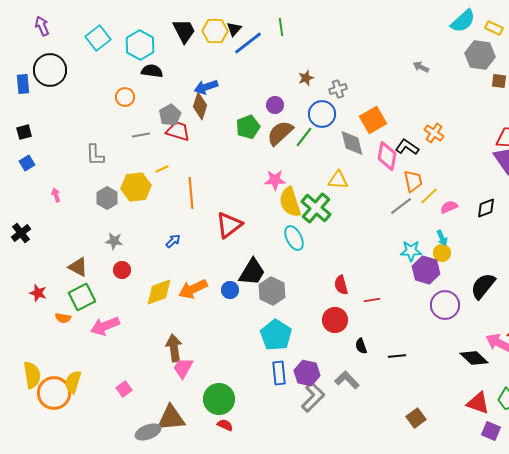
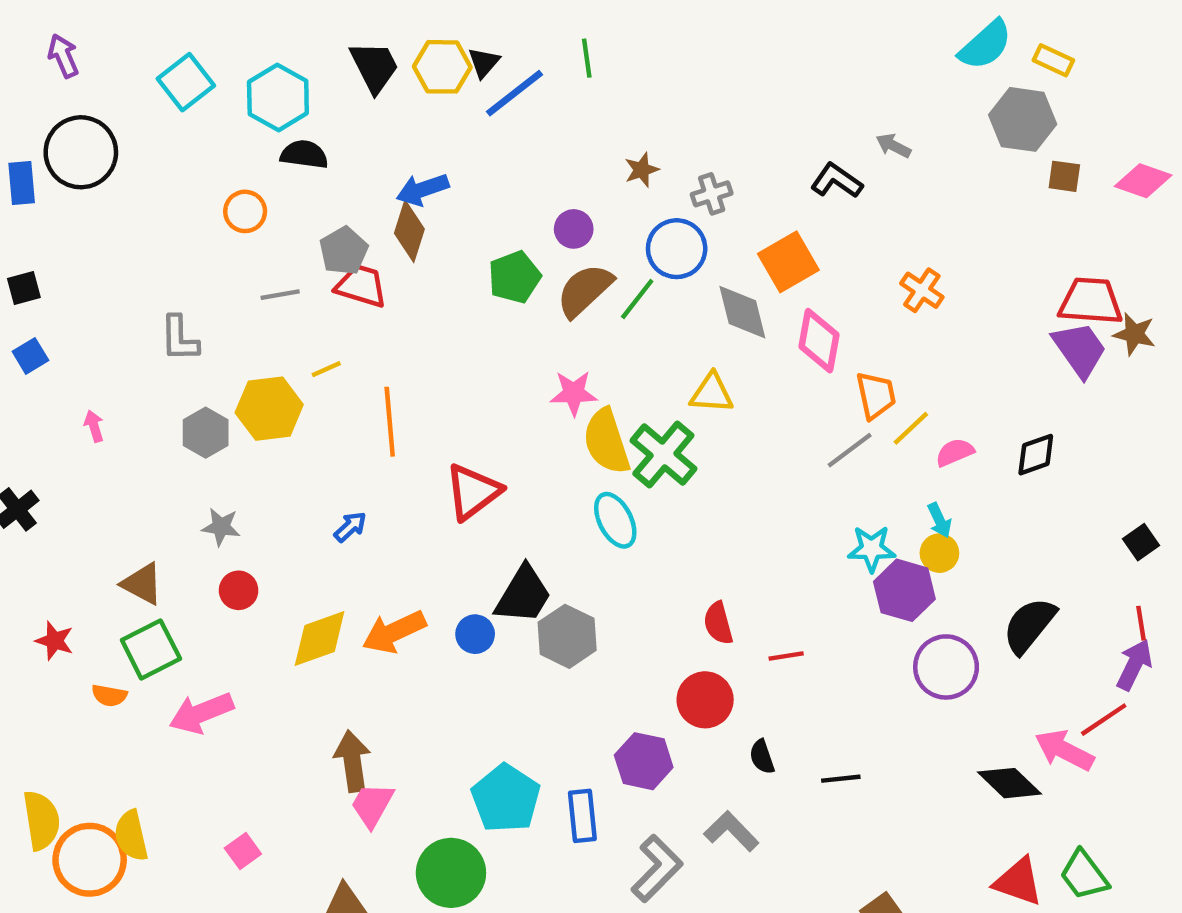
black L-shape: (407, 147) -> (836, 181), moved
cyan pentagon: (276, 335) -> (506, 798), moved
purple hexagon: (307, 373) -> (644, 761), moved
yellow semicircle: (73, 382) -> (131, 836), turned -30

